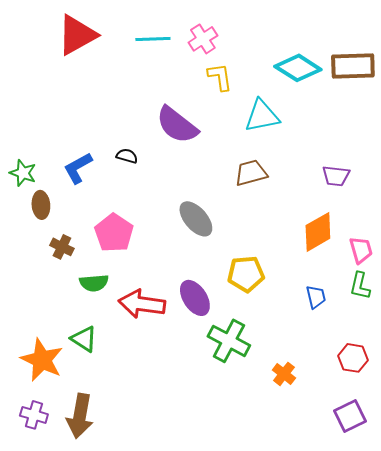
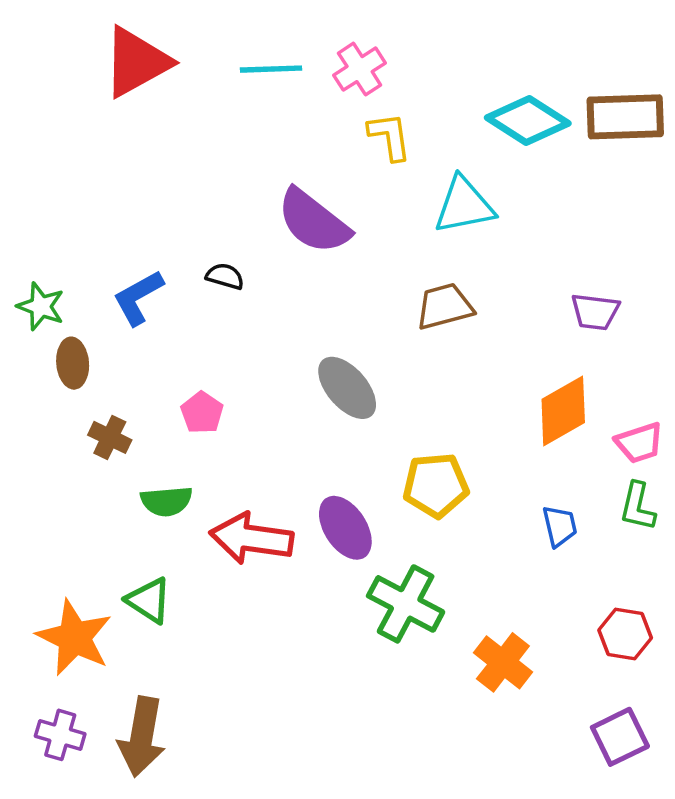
pink pentagon: (114, 233) -> (202, 413), size x0.6
pink trapezoid: (361, 250) -> (639, 443), turned 88
orange cross: (284, 374) -> (503, 662), size x1.4

